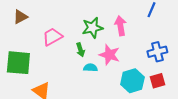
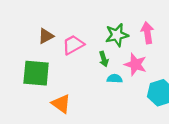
brown triangle: (20, 17) -> (46, 36), moved

